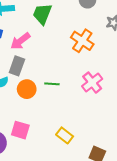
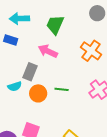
pink arrow: (20, 41) -> (48, 51), moved, turned 60

